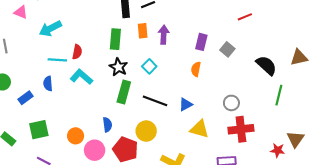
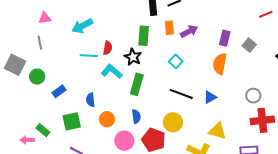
pink triangle: (21, 12) -> (45, 18), moved, turned -32
purple arrow: (164, 35) -> (189, 31), turned 60
black star: (118, 67) -> (133, 57), moved
orange semicircle: (196, 69) -> (220, 64), size x1.5
blue semicircle: (48, 84) -> (90, 100), moved
green rectangle: (124, 92) -> (137, 84), moved
yellow triangle: (199, 129) -> (217, 131), moved
orange circle: (76, 136) -> (107, 119), moved

